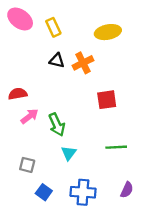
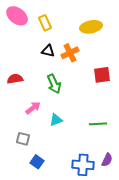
red square: (107, 100) -> (102, 75), moved
pink arrow: (30, 116) -> (33, 108), moved
green arrow: (57, 125) -> (54, 84), moved
cyan triangle: (69, 153) -> (56, 120), moved, turned 32
blue cross: (83, 192) -> (83, 165), moved

